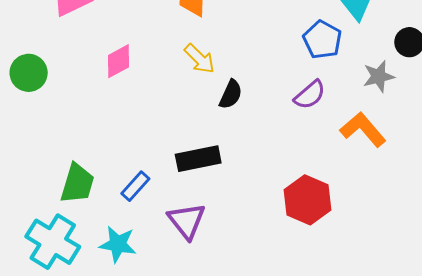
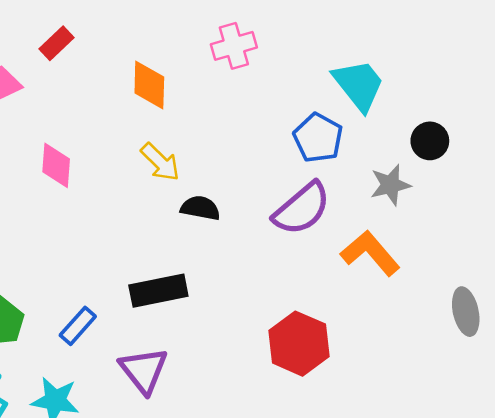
pink diamond: (119, 61) -> (56, 165), turned -57
black semicircle: (231, 94) -> (200, 208), turned -104
purple semicircle: (310, 95) -> (302, 209), size x1.4

